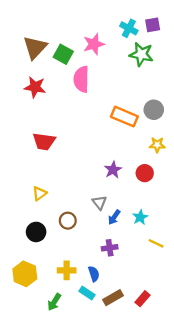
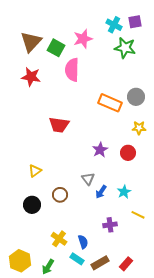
red trapezoid: (44, 141) -> (59, 125), moved
purple cross: (110, 248) -> (110, 225), moved
yellow cross: (67, 270) -> (59, 239), turned 35
yellow hexagon: (25, 274) -> (20, 261), moved

